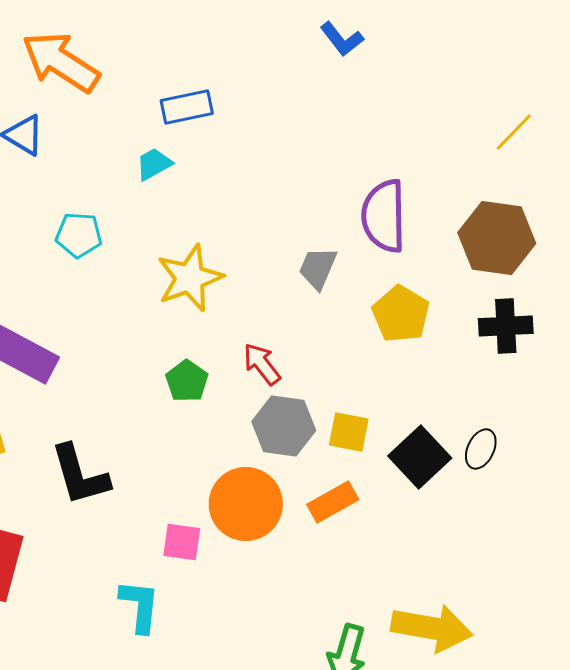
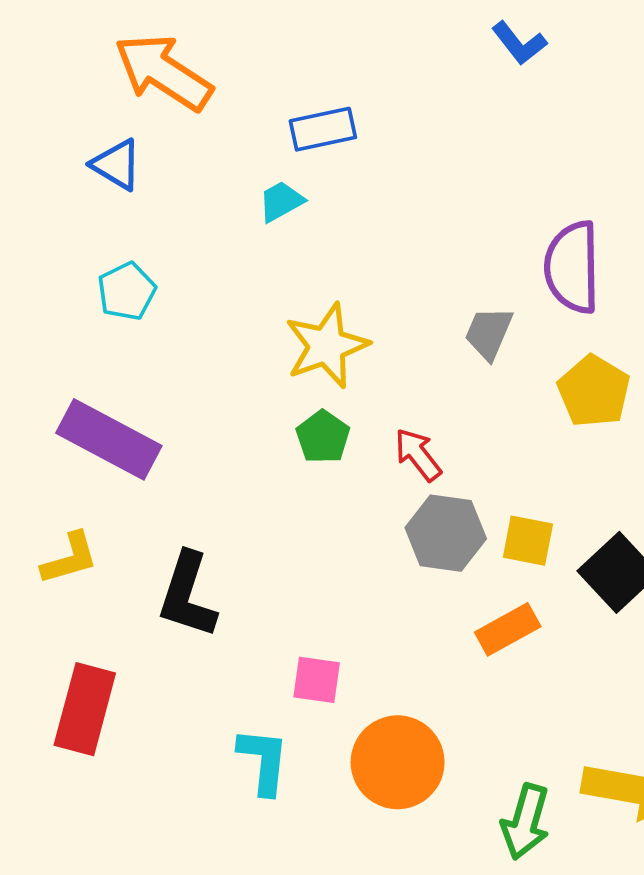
cyan pentagon: (79, 235) -> (127, 291), moved, turned -30
green pentagon: (187, 381) -> (323, 437), moved
black L-shape: (80, 475) -> (187, 595), turned 34
orange circle: (246, 504) -> (398, 762), moved

